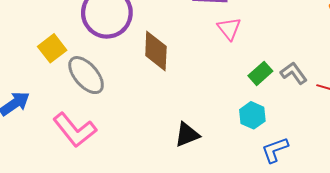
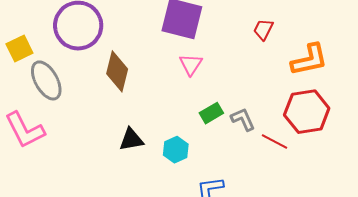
cyan hexagon: (252, 115) -> (176, 150), moved
black triangle: (187, 135) -> (131, 140), moved

